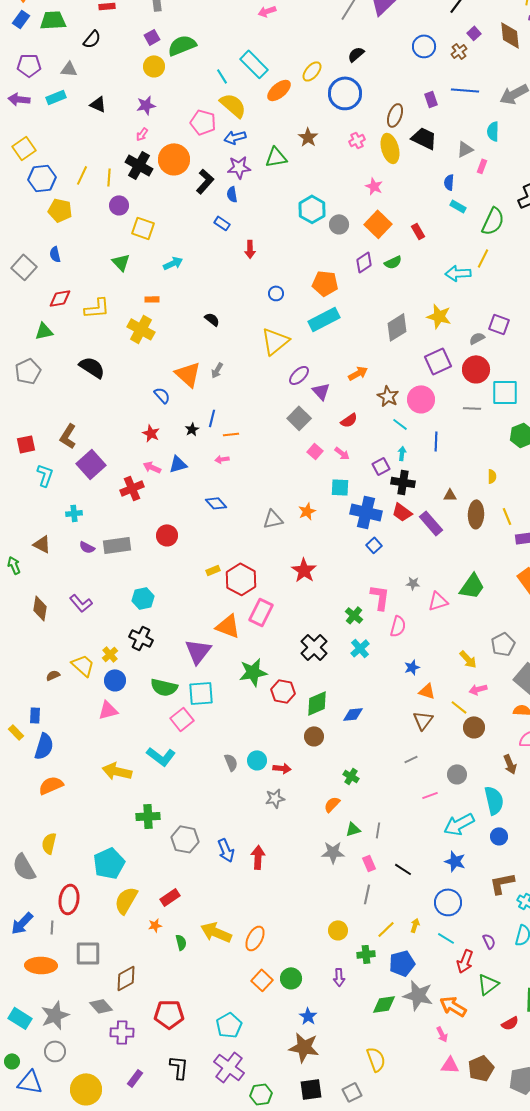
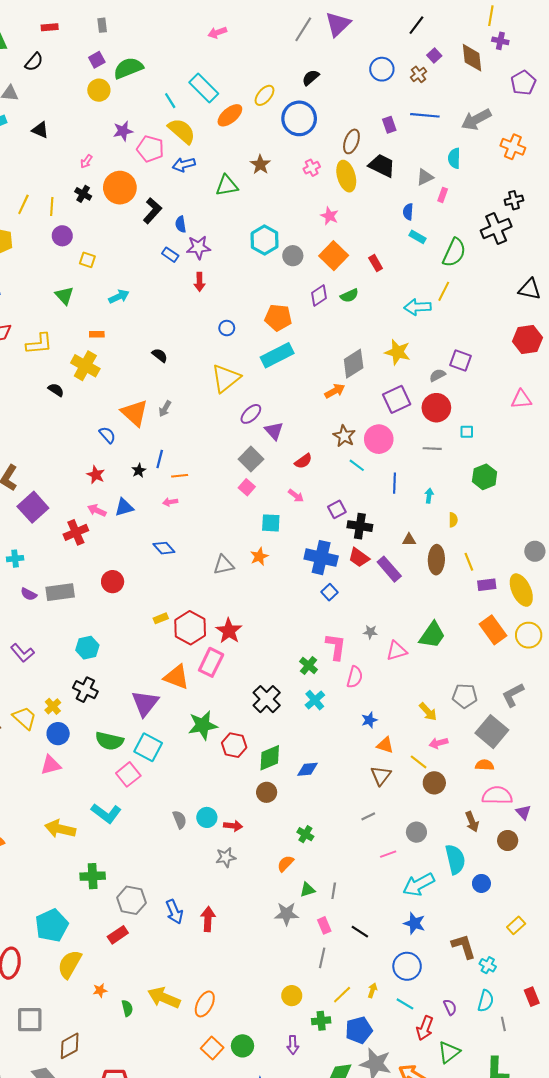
purple star: (146, 105) -> (123, 131), moved
black cross: (139, 165) -> (83, 194), size x0.6
purple star: (239, 167) -> (198, 247), moved
yellow square: (143, 228) -> (87, 260), size x0.7
black semicircle: (92, 367) -> (56, 390), moved, size x0.6
orange arrow: (358, 373) -> (335, 391), moved
cyan square: (505, 392) -> (467, 432), size x0.5
pink square: (315, 451) -> (247, 487), moved
cyan arrow: (402, 453) -> (429, 496), moved
cyan square: (340, 487) -> (271, 523), moved
red star: (304, 570) -> (229, 631), moved
gray pentagon: (503, 644) -> (465, 696), turned 30
cyan square: (201, 693) -> (148, 747), turned 32
blue circle: (499, 836) -> (481, 883), moved
brown L-shape: (502, 883) -> (464, 946), turned 84
red rectangle: (170, 897) -> (118, 935), moved

